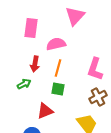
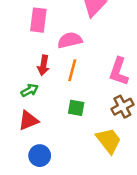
green square: (58, 89) -> (76, 108), moved
red triangle: (45, 111) -> (28, 120), moved

